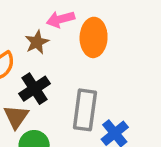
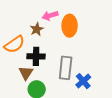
black cross: (34, 89) -> (36, 56), turned 36

